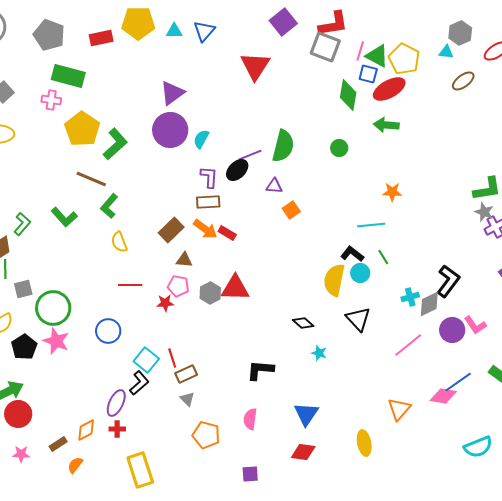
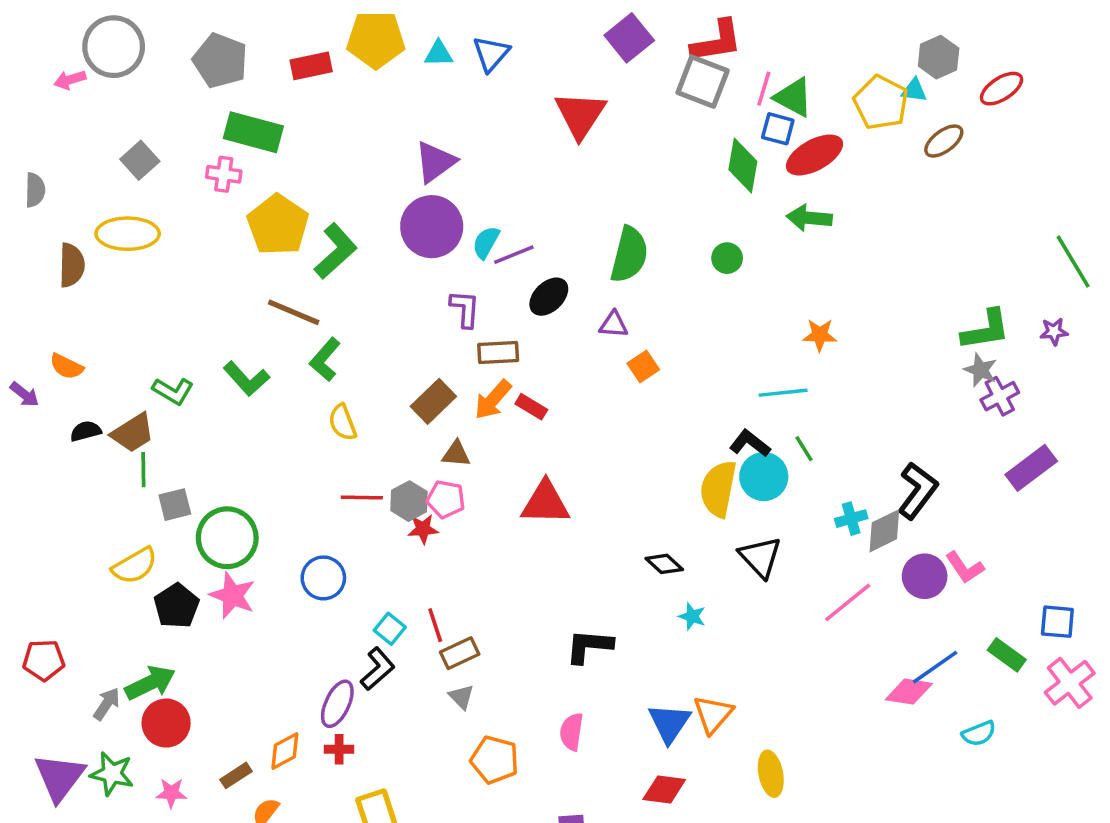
yellow pentagon: (404, 59) -> (881, 103), moved
purple line: (250, 155) -> (514, 255), moved
purple L-shape: (209, 177) -> (465, 309), moved
green L-shape: (22, 224) -> (173, 391), turned 80
orange arrow: (205, 229) -> (493, 400), turned 95
cyan circle: (360, 273) -> (764, 477), size x1.4
gray hexagon: (210, 293) -> (409, 501), moved
cyan square: (146, 360) -> (390, 629), size x0.7
orange triangle: (399, 409) -> (713, 714), moved
cyan semicircle: (478, 447) -> (979, 734), moved, size x0.7

